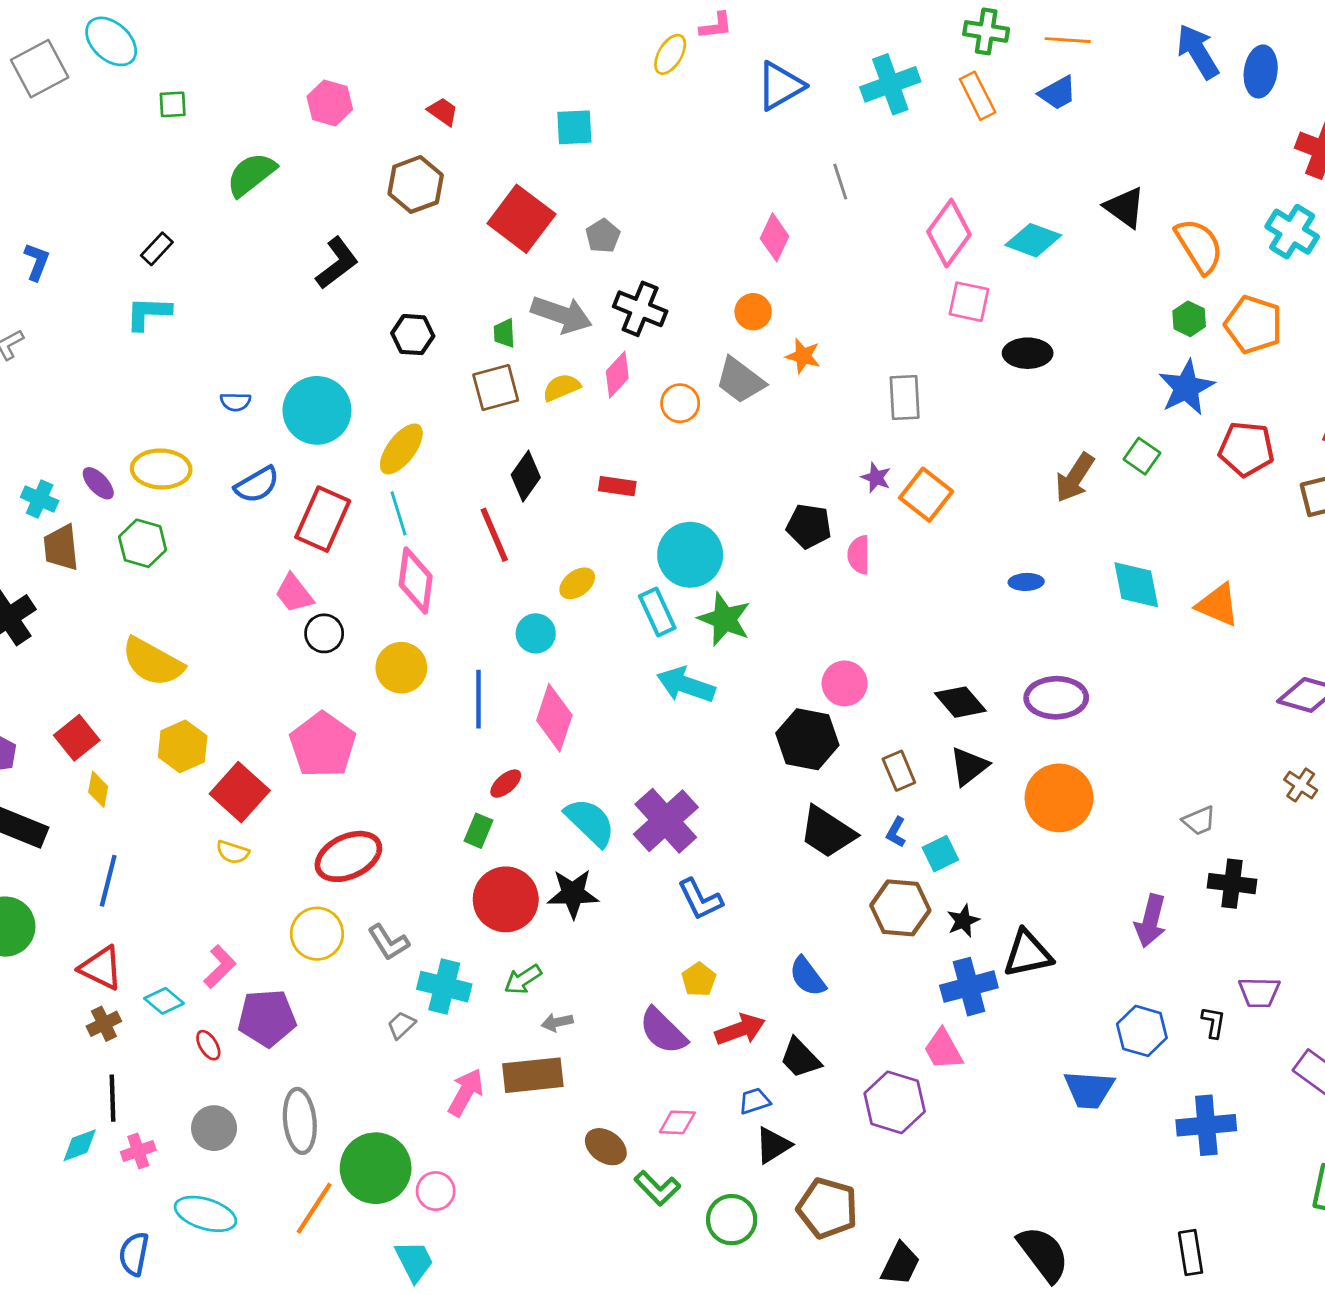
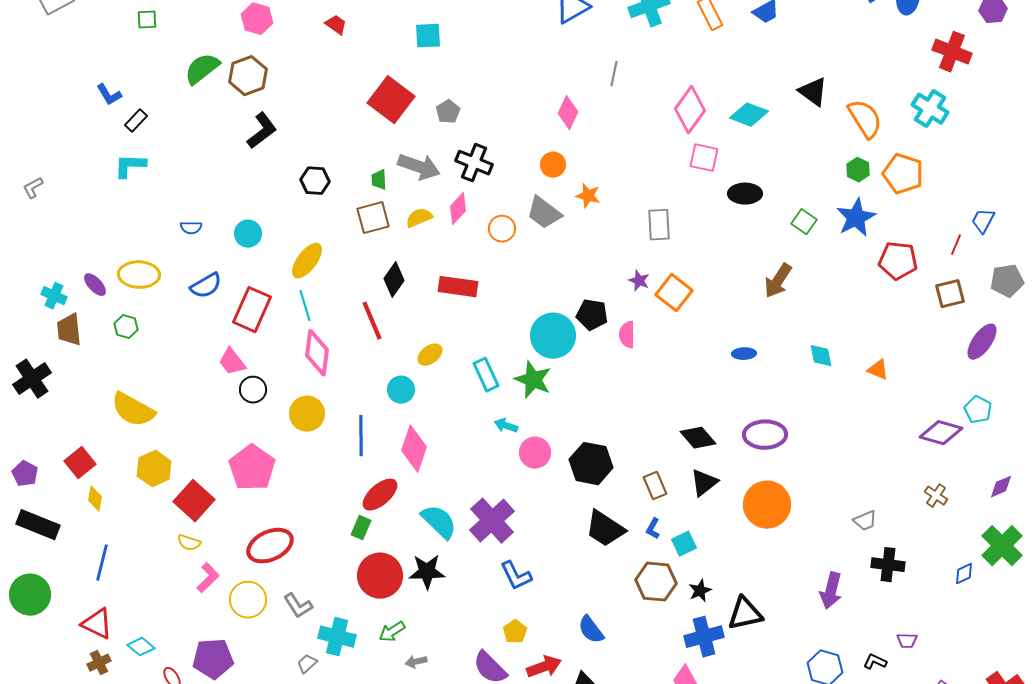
gray line: (840, 182) -> (614, 74), turned 30
brown hexagon: (416, 184) -> (248, 76), moved
blue L-shape: (37, 262) -> (109, 95), moved, turned 128
cyan circle: (317, 410) -> (248, 234), size x0.6
green square: (1142, 456) -> (804, 222), moved
red rectangle: (617, 486) -> (458, 287), size x1.5
green hexagon: (143, 543) -> (126, 327), size x0.7
cyan circle: (690, 555) -> (553, 336), moved
cyan diamond: (1136, 585) -> (821, 356), size x0.7
orange triangle: (1218, 605) -> (878, 370), size x0.7
pink circle: (845, 683) -> (535, 453), moved
cyan arrow: (686, 685) -> (506, 426), size x0.6
red ellipse: (506, 784) -> (380, 495), size x1.6
pink L-shape: (220, 967) -> (208, 578), moved
purple trapezoid: (1259, 992) -> (907, 641), size x0.7
black L-shape: (1213, 1022) -> (875, 662), turned -75

